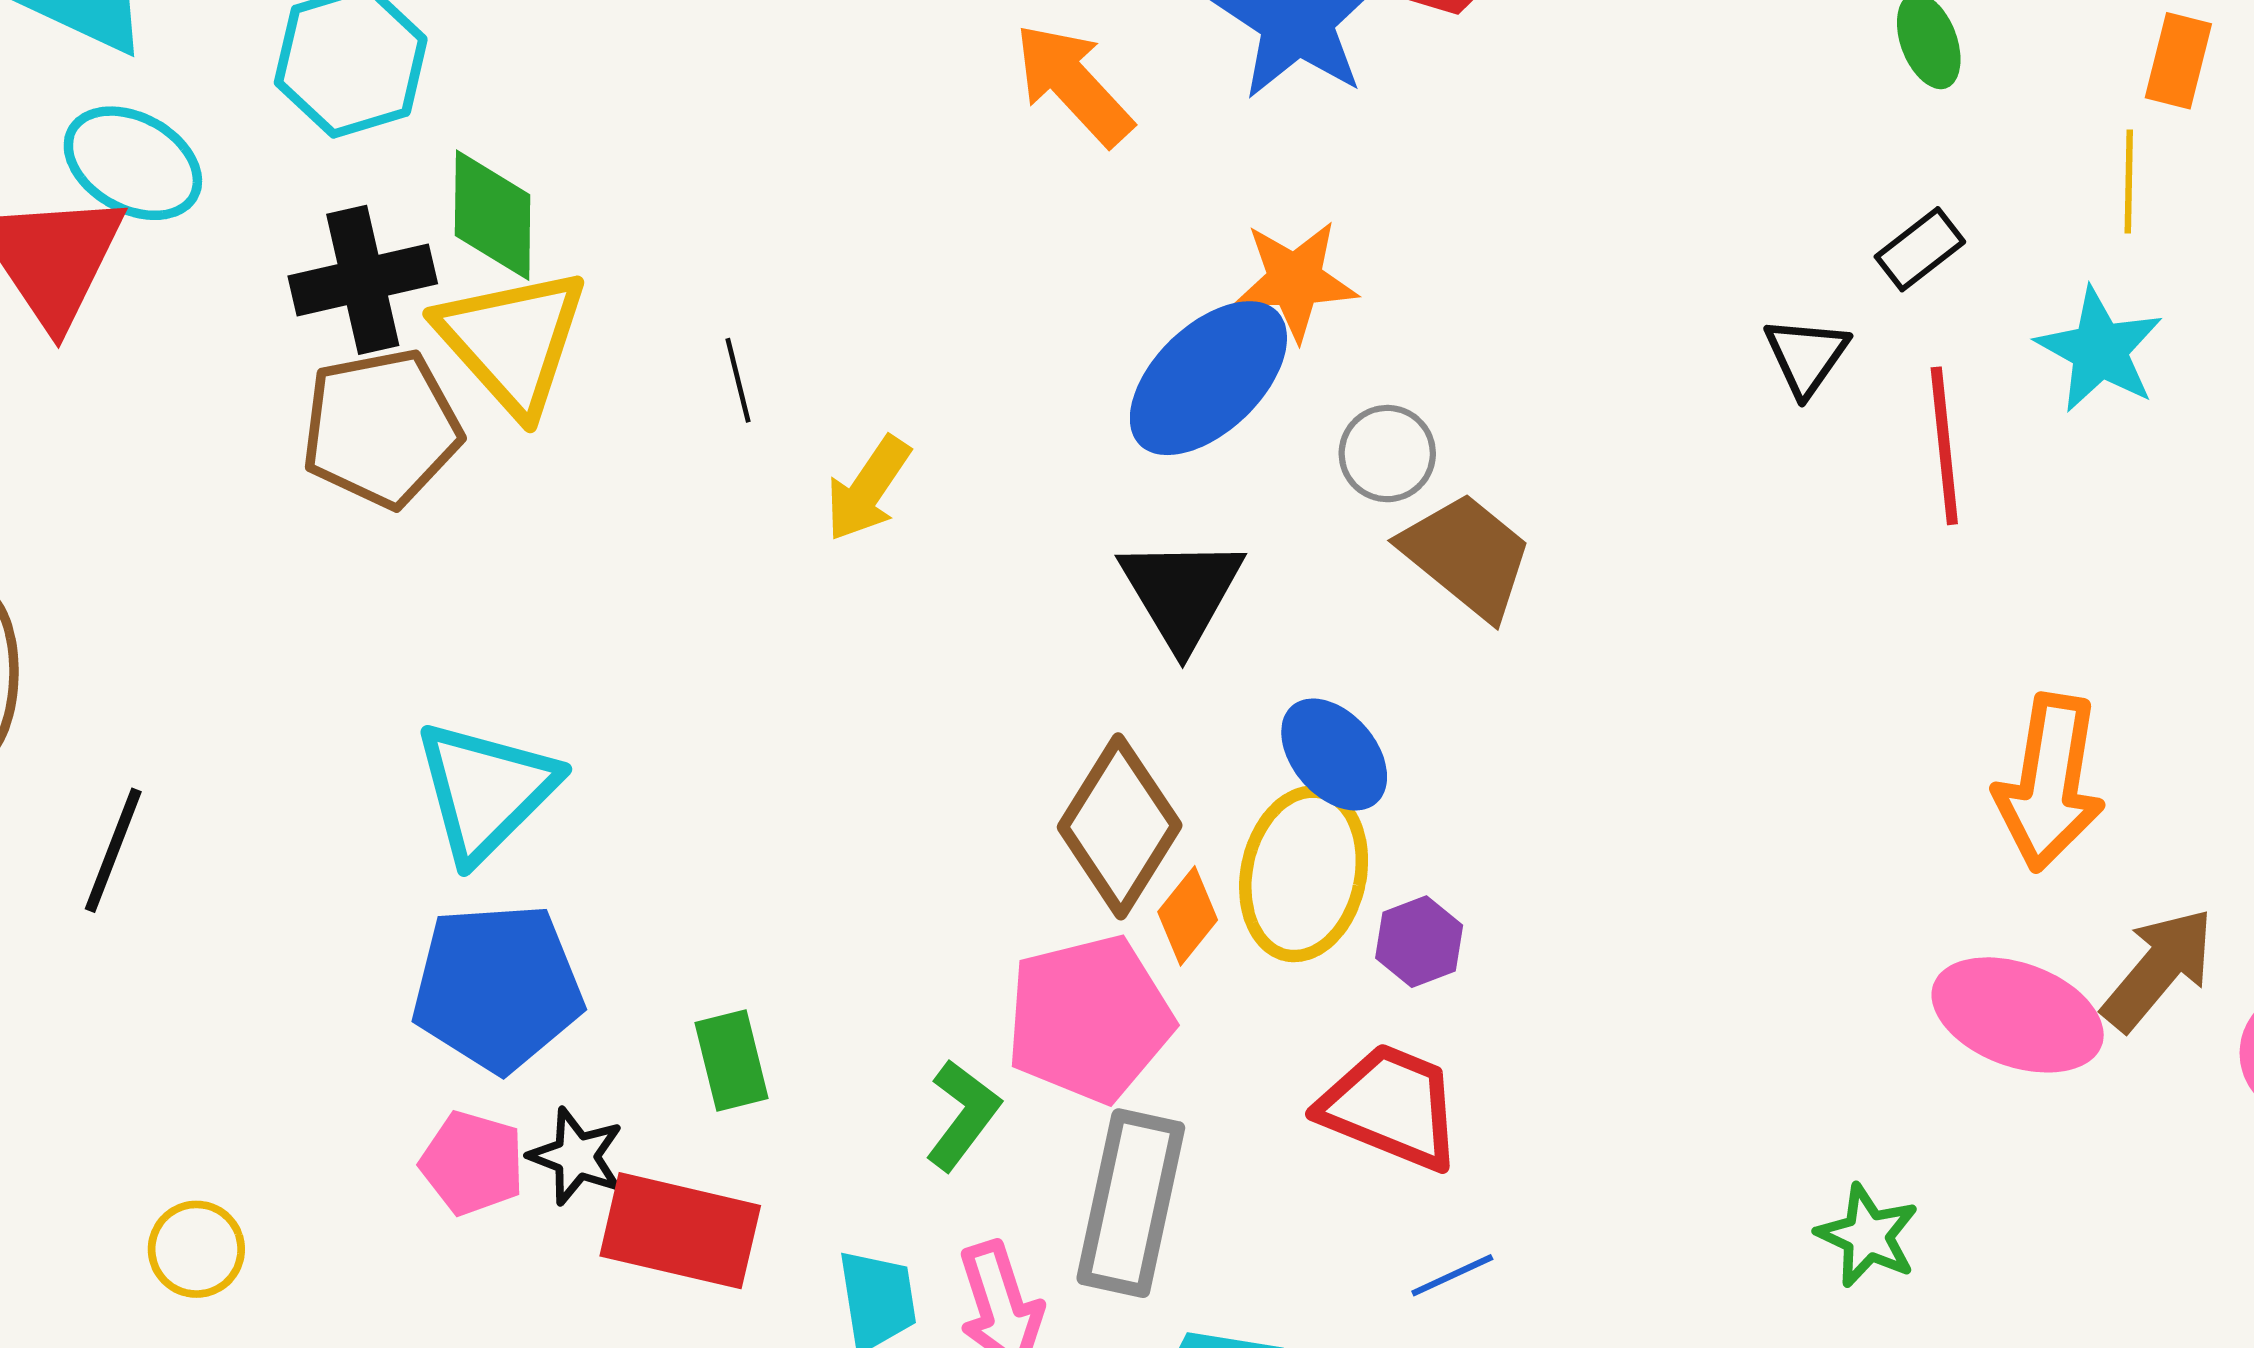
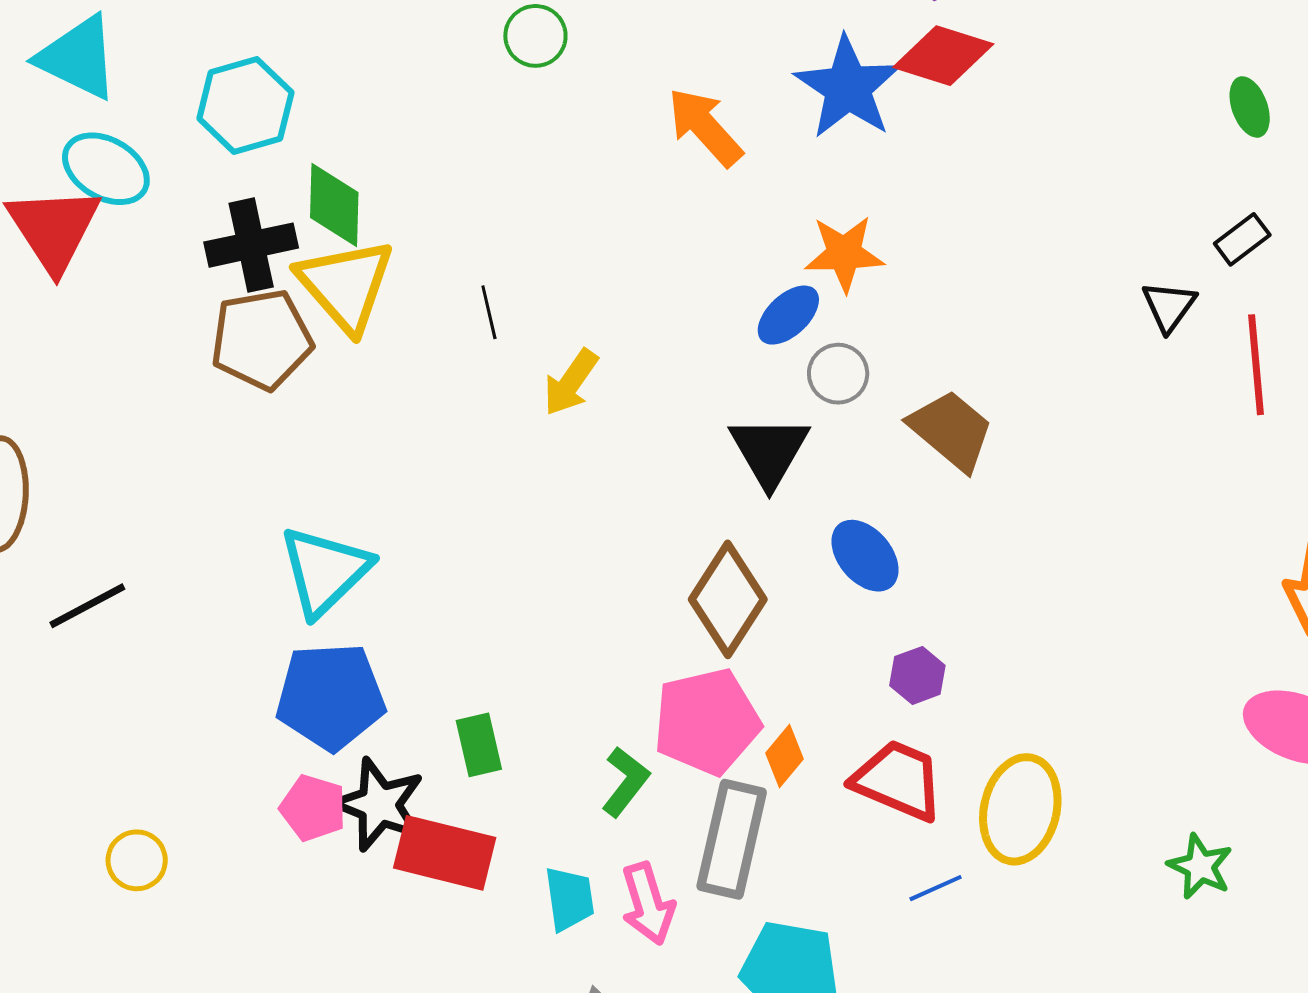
blue ellipse: (1208, 378) -> (788, 315), size x0.6
gray circle: (1387, 454) -> (838, 374), moved
black line: (113, 850) -> (87, 606), turned 40
yellow ellipse: (1304, 874) -> (1020, 809), moved
orange diamond: (1188, 916) -> (784, 756), moved
black star: (576, 1156) -> (379, 805), size x1.5

